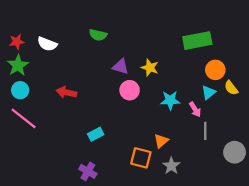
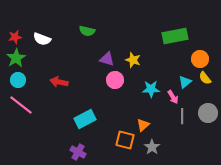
orange circle: (215, 70) -> (200, 59), moved
cyan rectangle: (96, 134) -> (85, 119), size x1.5
gray circle: (235, 152) -> (208, 113), moved

